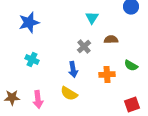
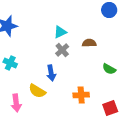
cyan triangle: (92, 18) -> (60, 32), moved, turned 32
orange cross: (107, 75) -> (81, 95), moved
yellow semicircle: (69, 94) -> (37, 91), moved

